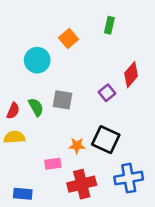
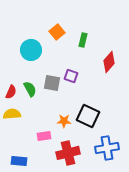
green rectangle: (109, 25) -> (83, 40), moved
purple square: (107, 93) -> (71, 76), moved, turned -32

